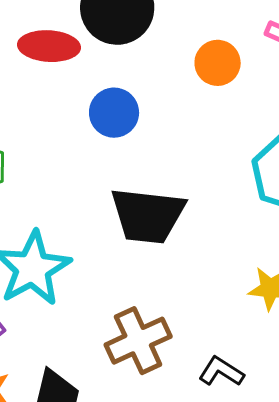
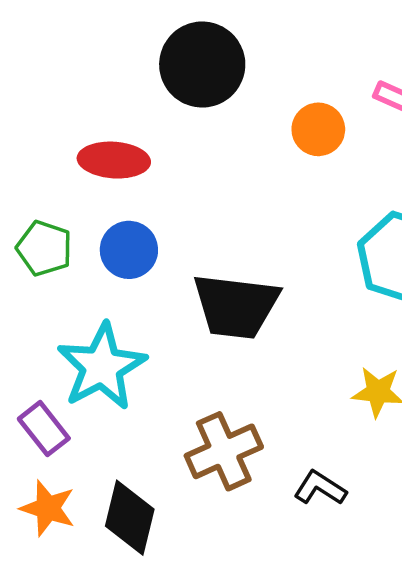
red ellipse: (49, 46) -> (114, 160), moved
blue circle: (114, 113) -> (129, 250), moved

